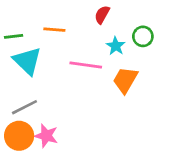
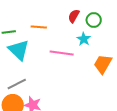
green circle: (143, 36) -> (94, 20), moved
orange trapezoid: (125, 80) -> (103, 64), moved

